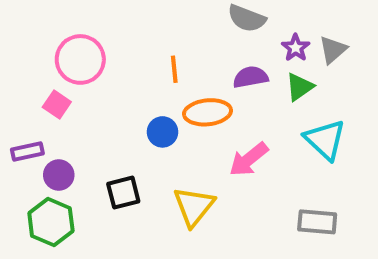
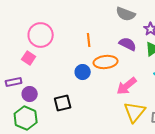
purple semicircle: (251, 77) -> (128, 44), turned 36
yellow triangle: (194, 206) -> (135, 112), moved

